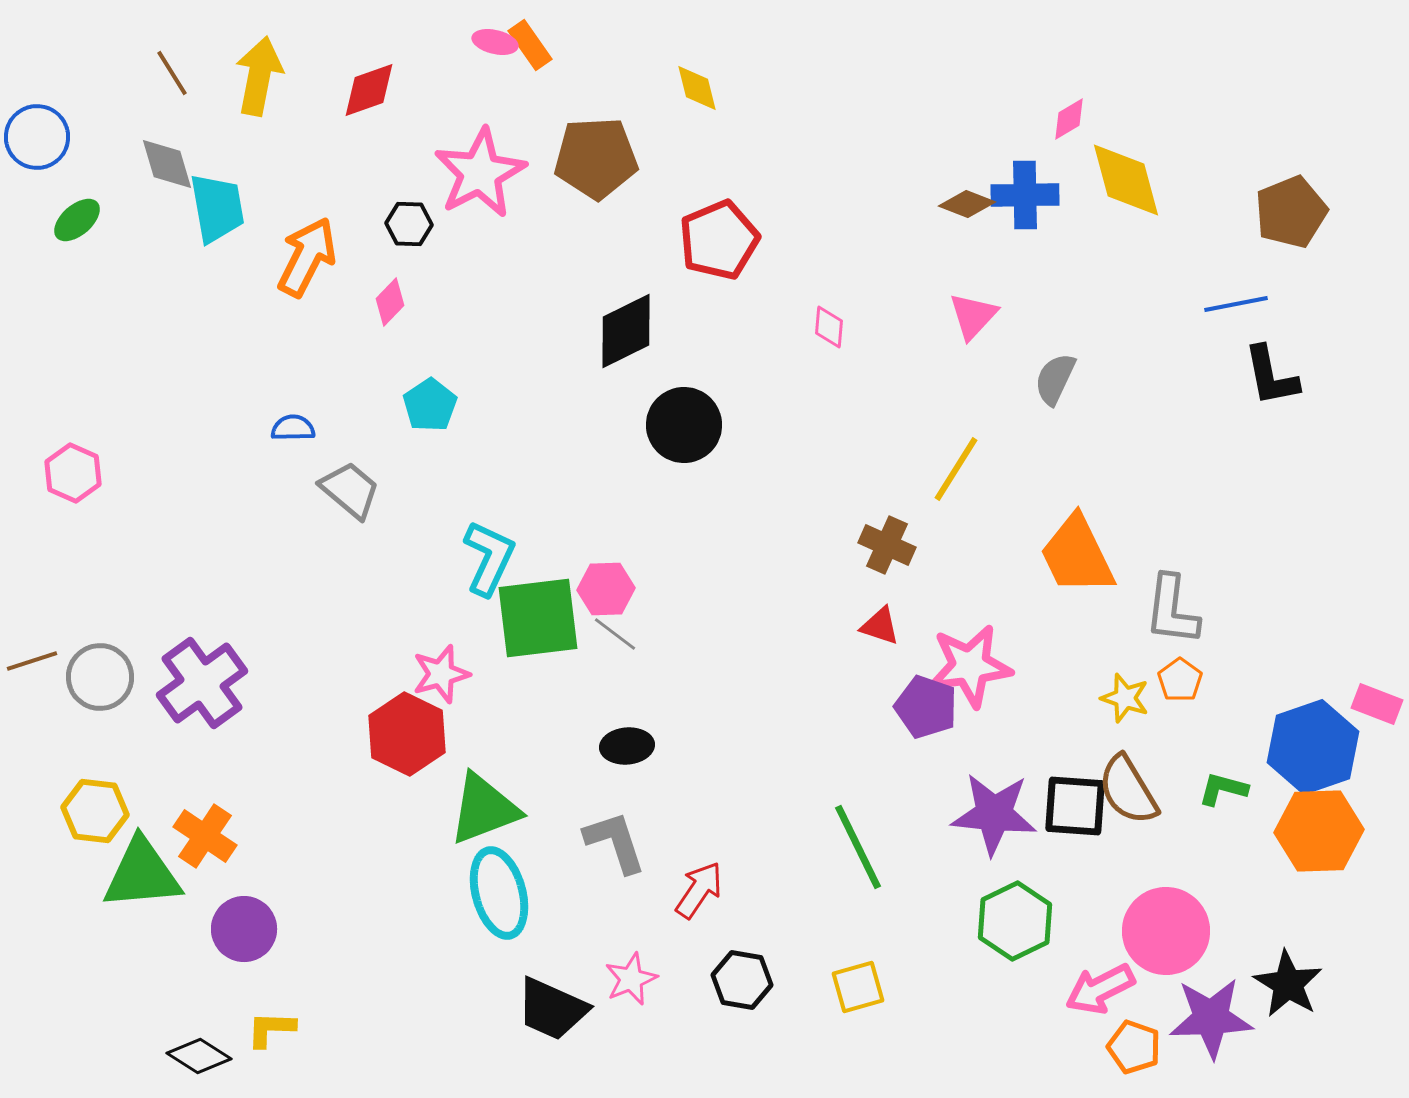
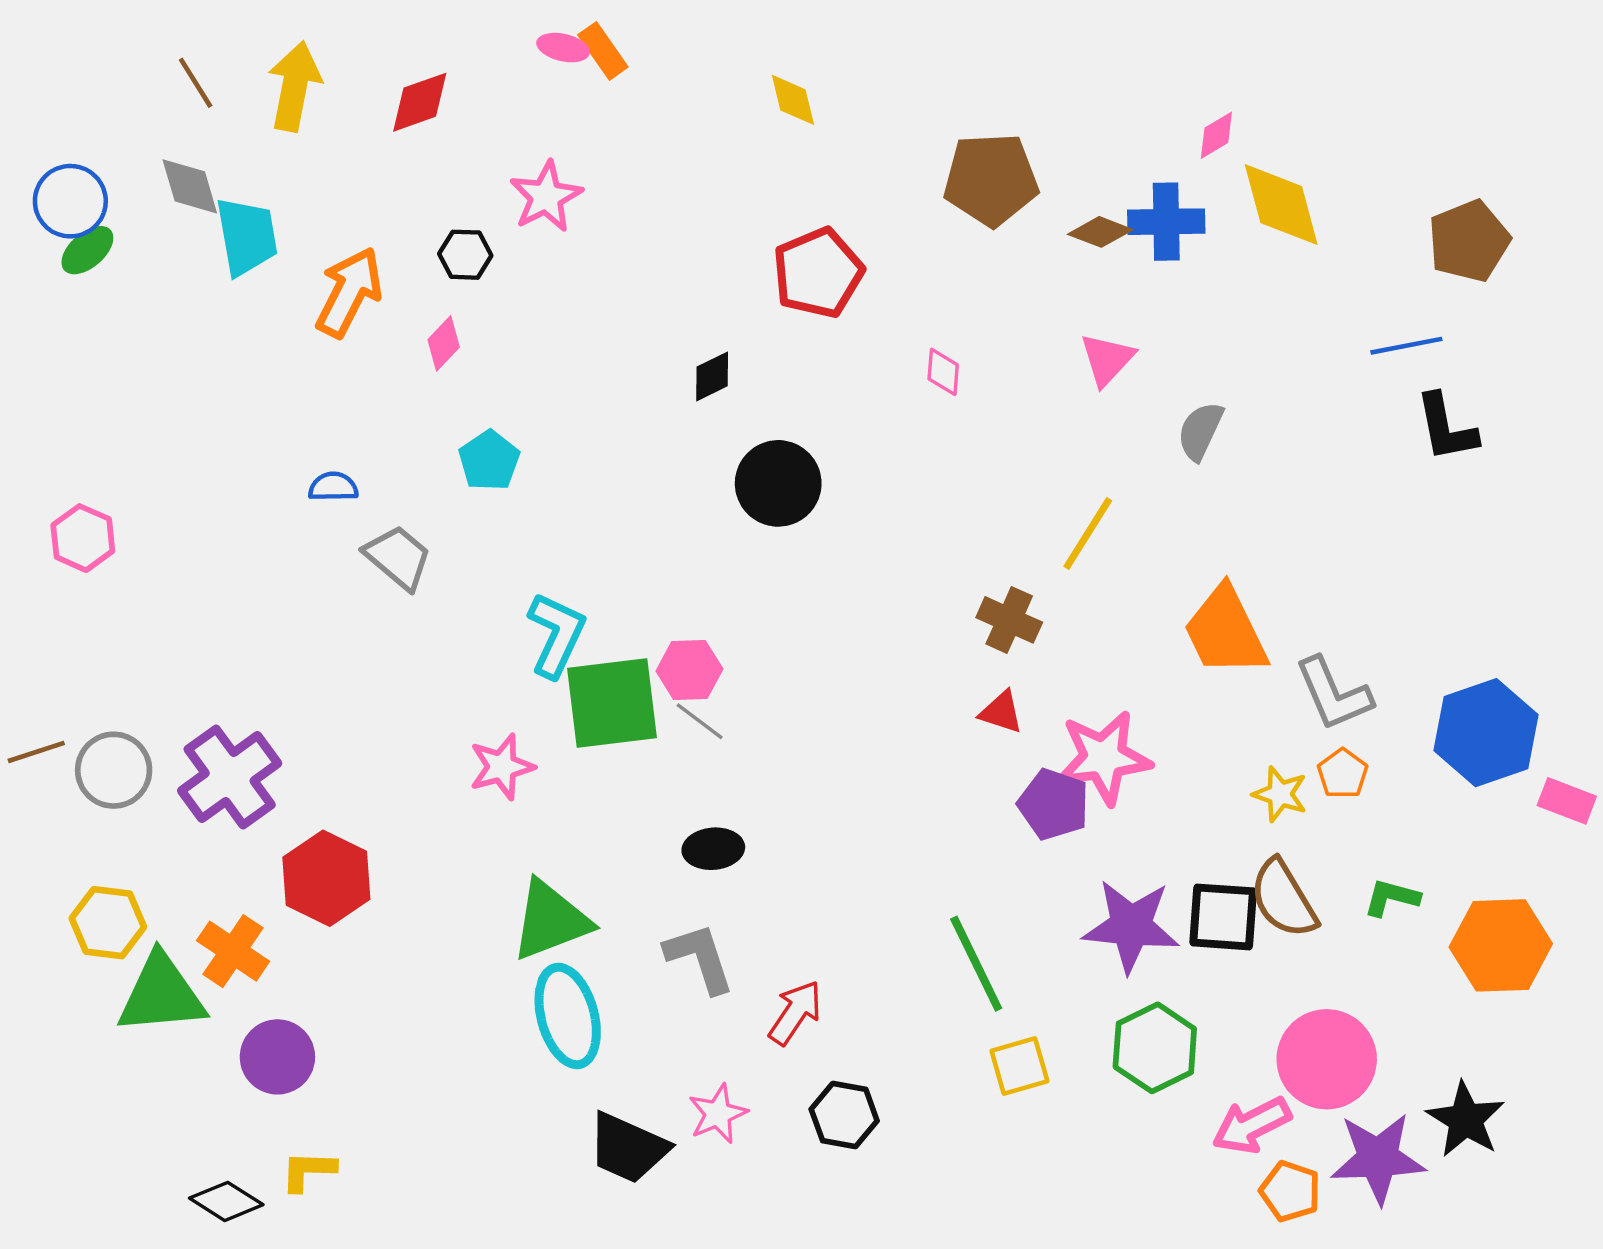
blue circle: (37, 137) -> (70, 201), moved
brown pentagon: (596, 158) -> (991, 180), moved
pink star: (480, 173) -> (546, 197), size x0.7
black diamond: (626, 331) -> (712, 376), size x0.6
gray L-shape: (1172, 610) -> (1334, 694), turned -30
red hexagon: (407, 734) -> (326, 878), moved
blue hexagon: (1313, 747) -> (1486, 733), moved
yellow square: (858, 987) -> (1019, 1066), moved

